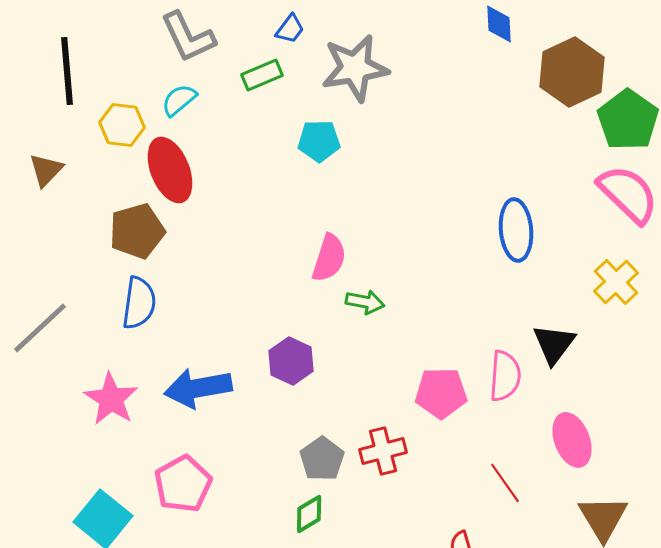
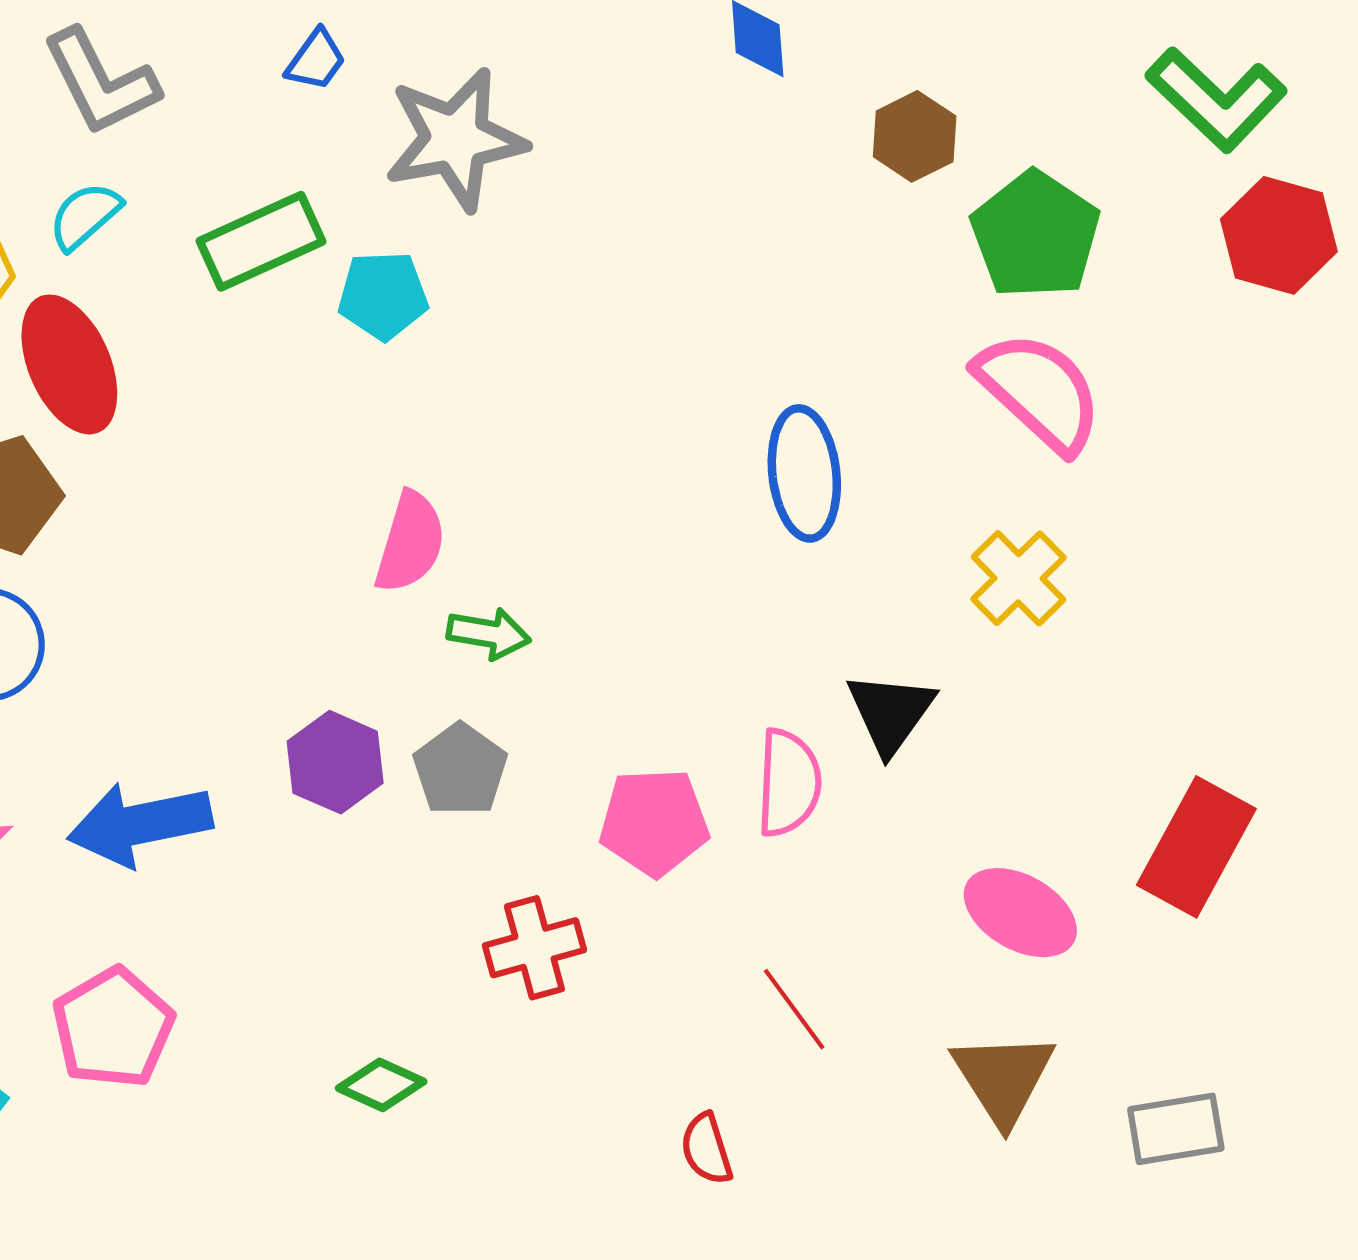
brown hexagon: (572, 72) -> (915, 136), size x0.6
green rectangle: (262, 75) -> (261, 241), moved, size x1.4
pink ellipse: (572, 440) -> (1020, 913), moved, turned -38
gray pentagon: (322, 459) -> (460, 770), moved
green diamond: (309, 514) -> (381, 1085), turned 57

